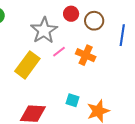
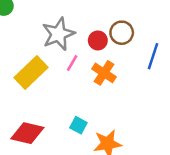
red circle: (71, 14) -> (98, 40), moved
pink line: (59, 52) -> (72, 63), turned -32

